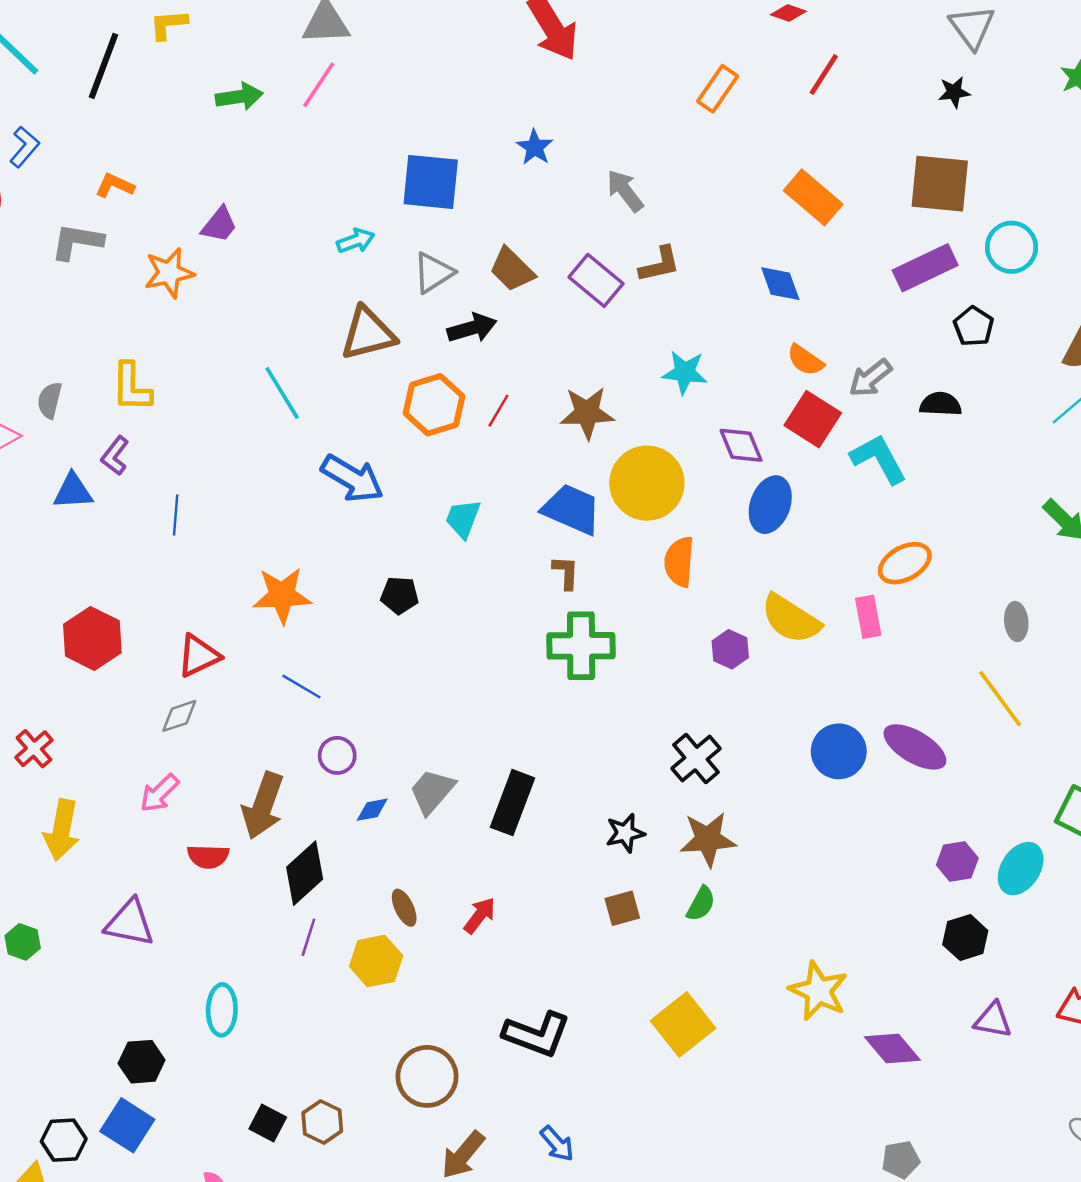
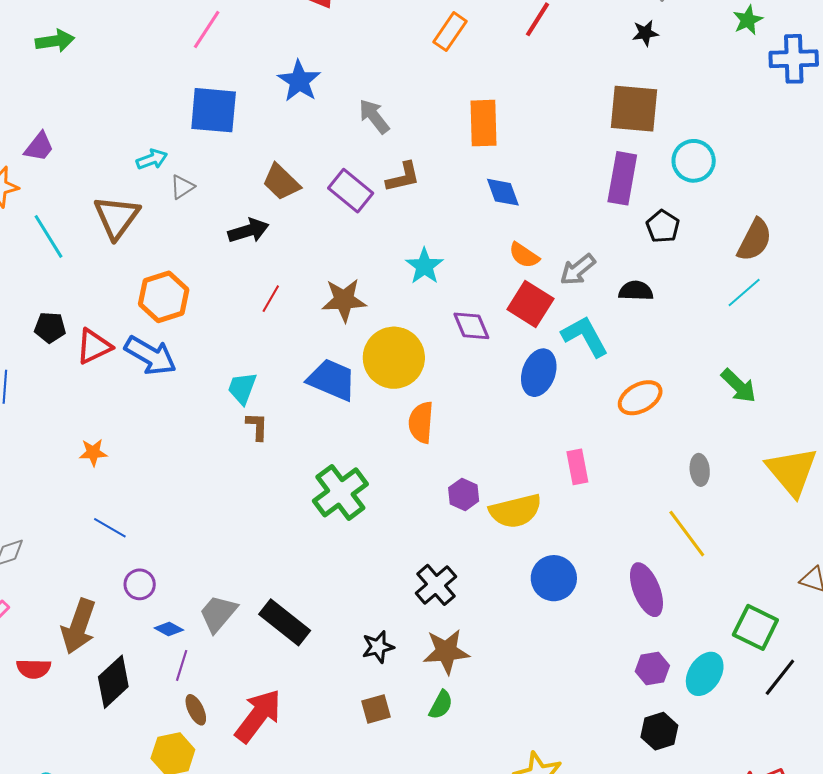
pink line: (319, 85) -> (207, 29), moved
blue star: (535, 147) -> (299, 81), size x1.4
orange rectangle: (813, 197) -> (483, 123), moved, turned 48
purple rectangle: (925, 268) -> (622, 178), turned -54
gray triangle: (433, 273) -> (182, 187), moved, size x0.7
brown triangle: (368, 334) -> (117, 217), moved, turned -39
cyan star: (685, 372) -> (424, 266), turned 30
cyan line: (282, 393) -> (49, 236), moved
orange hexagon: (434, 405) -> (164, 297), moved
blue ellipse: (770, 505) -> (539, 373), moved
orange ellipse: (905, 563) -> (640, 398), moved
brown L-shape: (566, 573) -> (257, 426), moved
orange star: (282, 595) -> (93, 453), size x0.6
black pentagon: (400, 595) -> (50, 327), moved
yellow semicircle: (791, 619) -> (515, 511), moved, turned -46
green cross: (581, 646) -> (340, 492), turned -36
red triangle: (199, 656) -> (94, 346), moved
purple ellipse: (915, 747) -> (646, 590), moved, turned 38
black rectangle: (512, 803) -> (285, 622), turned -72
blue diamond: (372, 810) -> (169, 629), turned 40
red arrow: (480, 915) -> (258, 716), size x1.8
purple line: (308, 937) -> (182, 665), moved

